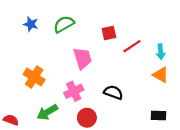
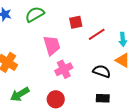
pink cross: (74, 91) -> (64, 69), moved
black semicircle: (113, 92) -> (102, 71), moved
black rectangle: (158, 116) -> (103, 98), moved

